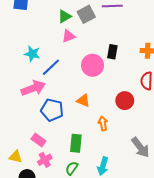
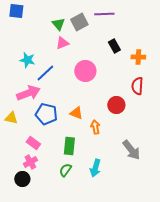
green triangle: (64, 16) -> (58, 24), turned -40
black rectangle: (112, 52) -> (114, 46), moved, turned -40
orange triangle: (83, 101) -> (76, 113), moved
yellow triangle: (16, 157) -> (11, 118), moved
pink cross: (45, 160) -> (30, 162), moved

